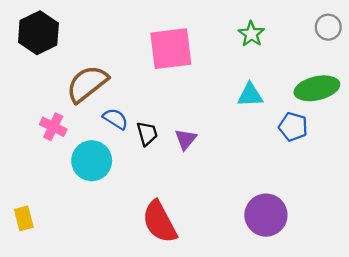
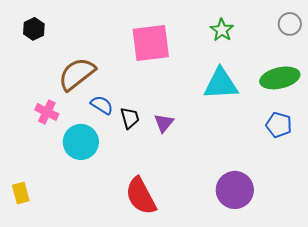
black hexagon: (38, 33) -> (34, 29), size x0.6
cyan triangle: (250, 95) -> (221, 84), size x1.5
blue pentagon: (293, 127) -> (279, 125), moved

